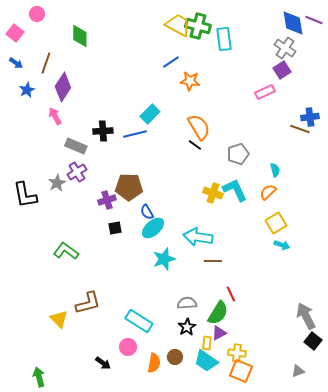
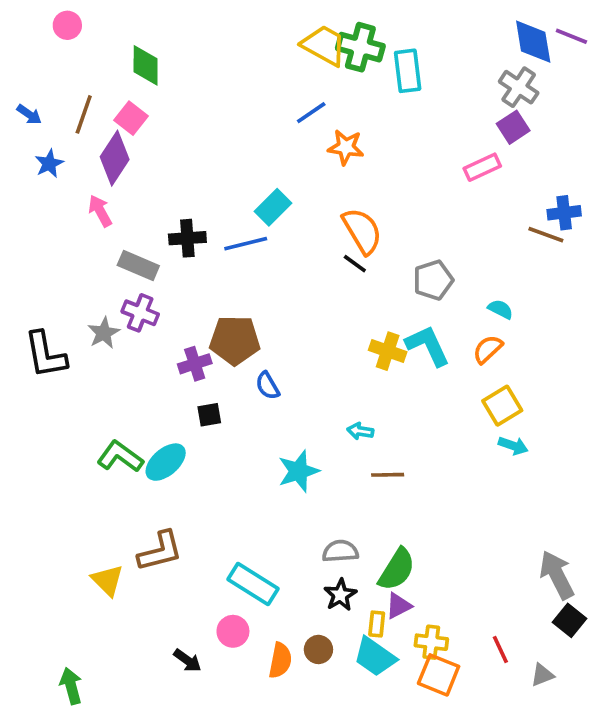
pink square: (15, 33) -> (131, 118), moved
cyan semicircle: (275, 170) -> (500, 309), turned -48
purple cross: (77, 172) -> (140, 313), turned -36
cyan ellipse: (153, 228) -> (166, 462), moved
cyan arrow: (198, 237) -> (360, 431), size x0.5
red line: (231, 294) -> (500, 649), moved

